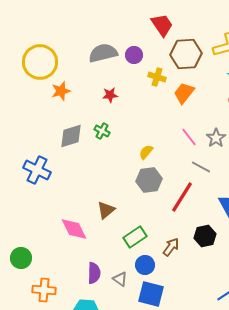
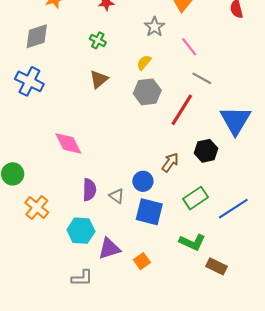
gray diamond: (71, 136) -> (37, 36), moved
gray star: (216, 138) -> (155, 27), moved
brown triangle: (106, 210) -> (99, 79), moved
green rectangle: (135, 237) -> (195, 198), moved
orange cross: (44, 290) -> (37, 208), turned 35

